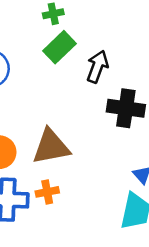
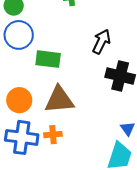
green rectangle: (59, 47) -> (48, 59), moved, turned 45

